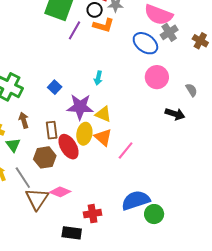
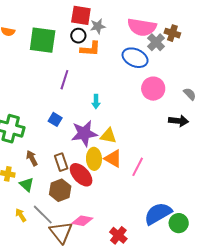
purple line: (75, 30) -> (64, 80), moved
brown cross: (200, 41) -> (172, 33), moved
red cross: (93, 214) -> (118, 235), turned -30

